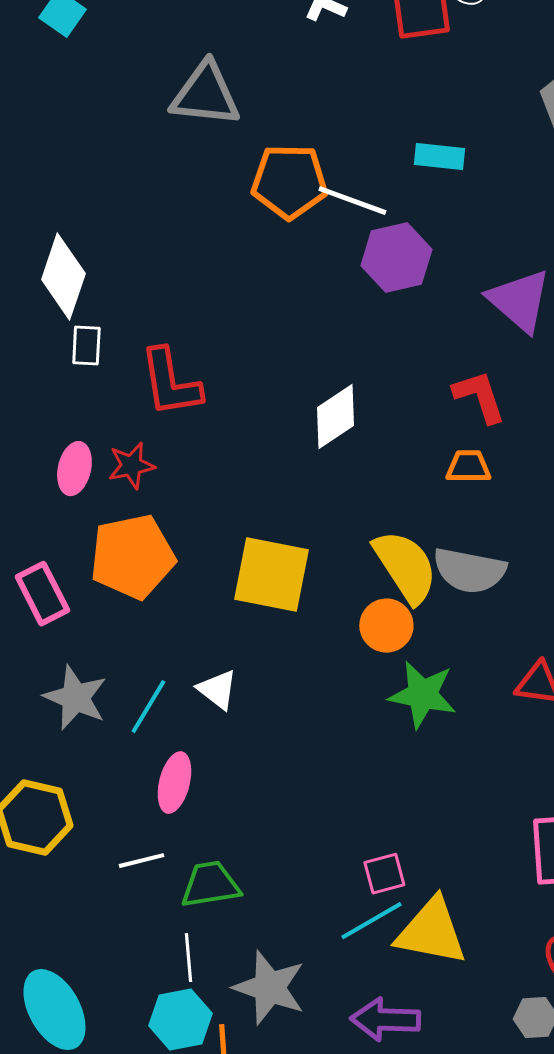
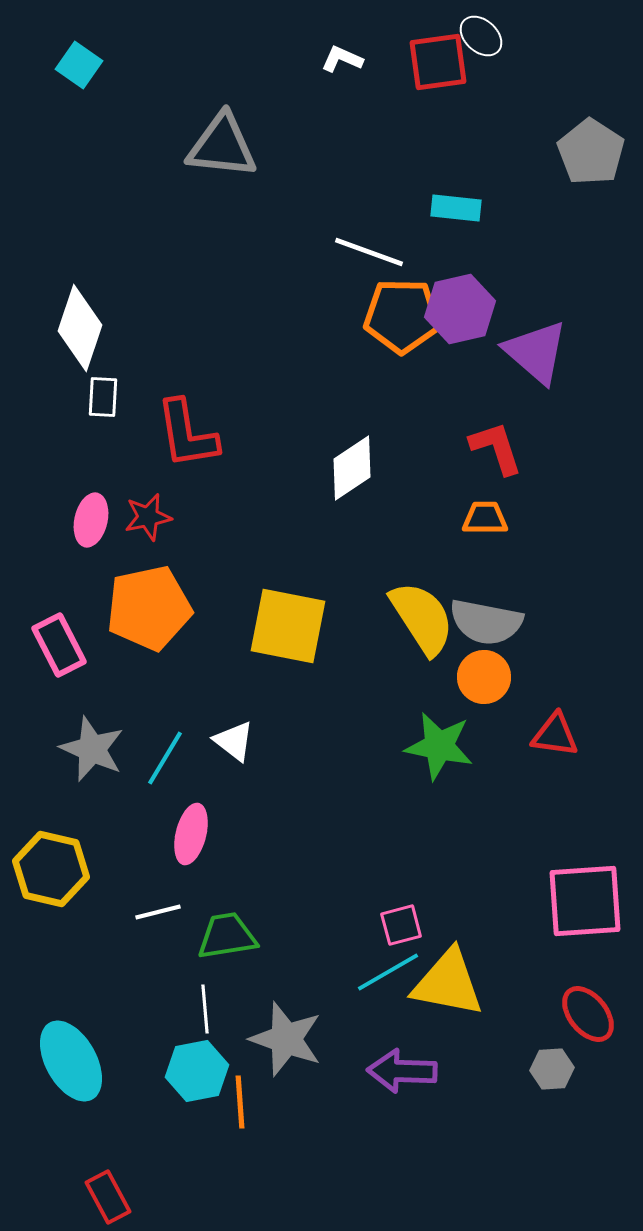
orange pentagon: (289, 182) -> (402, 316), moved
purple hexagon: (396, 258) -> (460, 309), moved
orange circle: (386, 626) -> (484, 677), moved

